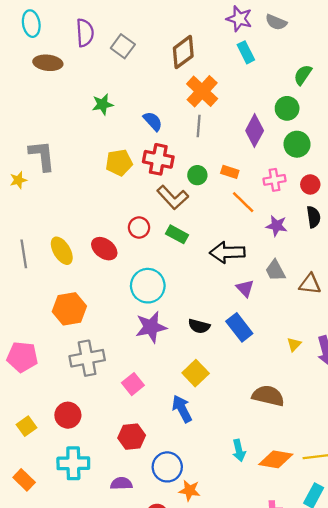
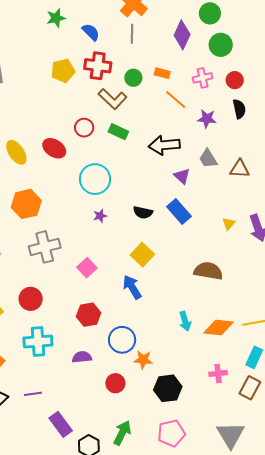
green star: (103, 104) -> (56, 18), moved
purple star: (151, 327) -> (100, 216), size x0.5

